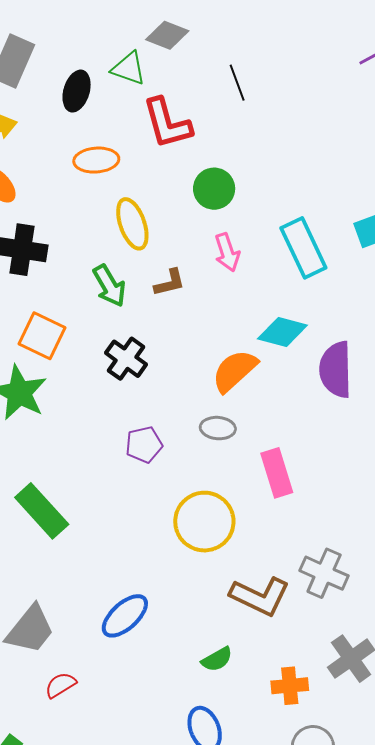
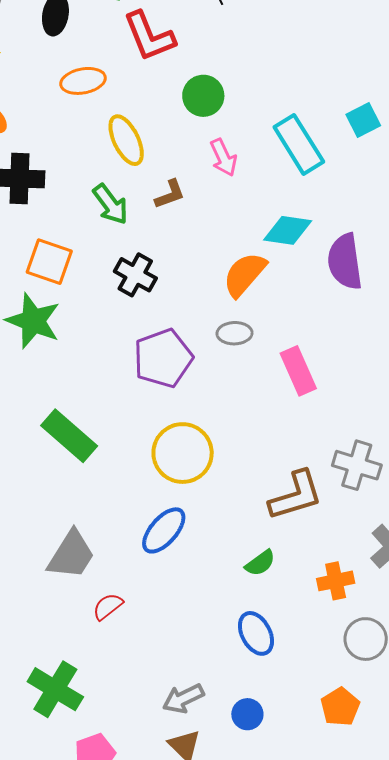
purple pentagon: (144, 445) -> (163, 358), size x1.6
yellow circle: (204, 522) -> (183, 453), moved
brown L-shape: (260, 596) -> (296, 495), turned -36

